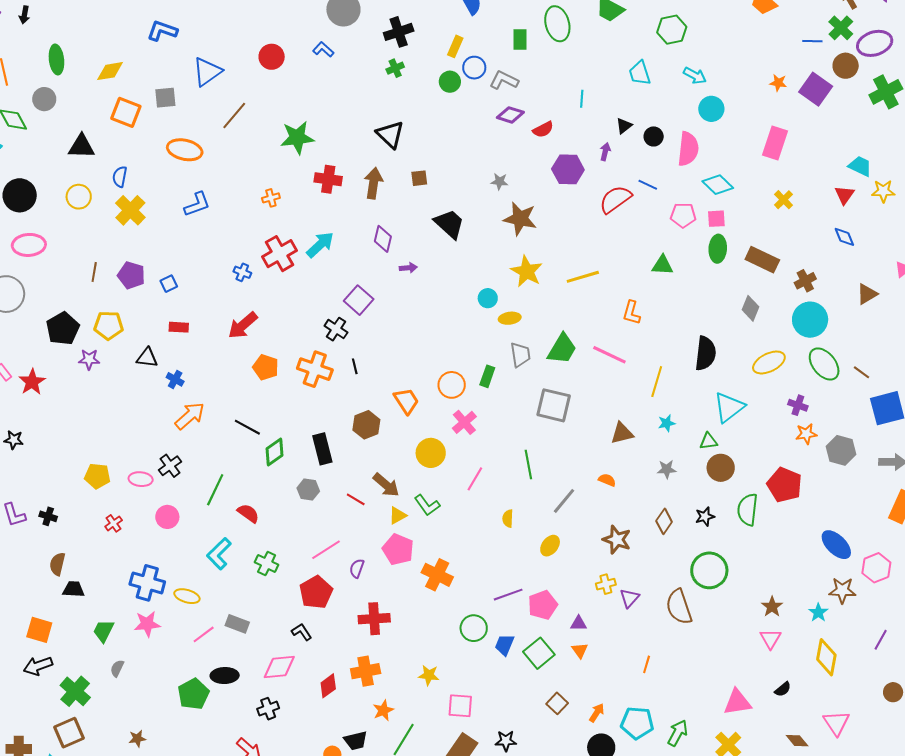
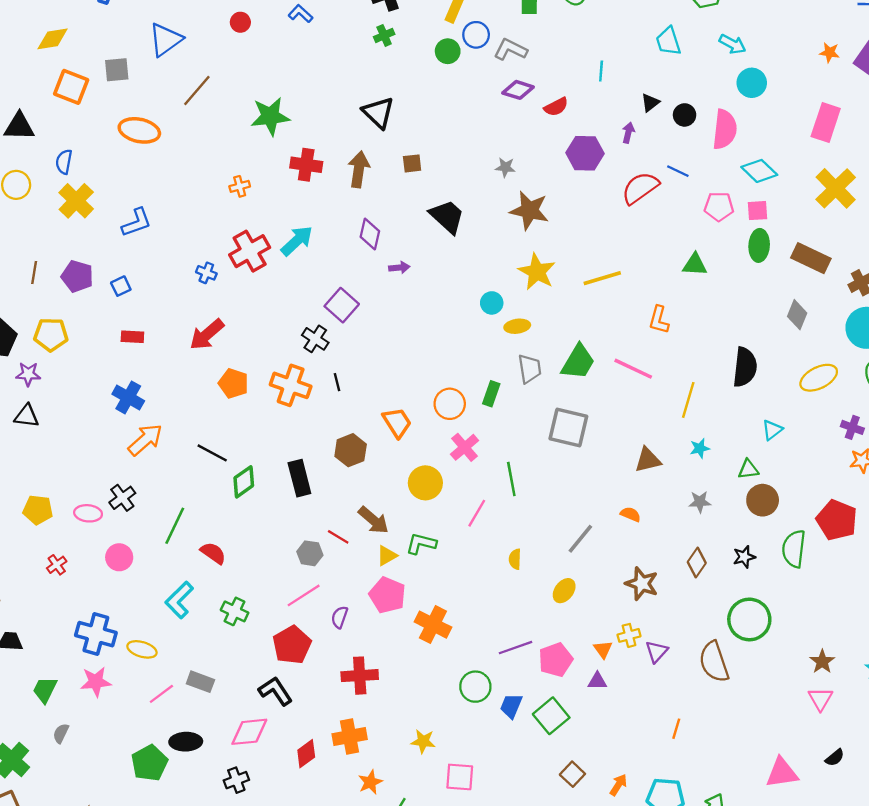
red circle: (272, 57) -> (240, 22), size x0.7
yellow cross: (784, 200) -> (836, 188), size x1.8
blue L-shape: (197, 204) -> (137, 222), moved
black triangle: (147, 358) -> (27, 416), moved
blue cross: (175, 379) -> (128, 397), size x1.5
cyan triangle: (729, 407) -> (772, 430), size x0.6
green line: (528, 465) -> (511, 479), moved
gray hexagon: (308, 490) -> (310, 553), moved
green L-shape: (427, 505) -> (421, 544), turned 140
black L-shape: (302, 632) -> (275, 691), size x1.4
orange triangle: (580, 650) -> (603, 649), moved

